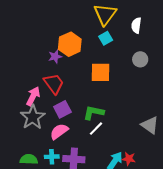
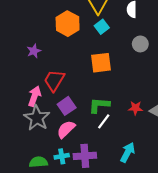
orange hexagon: (70, 44) -> (68, 24), moved
purple star: (55, 57) -> (34, 51), moved
red trapezoid: (54, 84) -> (54, 80), turned -105
red star: (129, 159) -> (135, 108), moved

